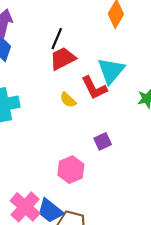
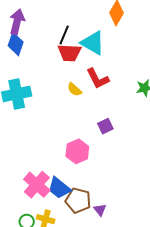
red trapezoid: (63, 59) -> (70, 53), turned -150
cyan triangle: (111, 71) -> (93, 43), moved, turned -40

